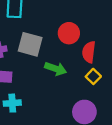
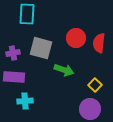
red semicircle: (89, 52) -> (99, 43), moved
yellow square: (93, 76) -> (95, 85), moved

